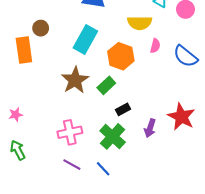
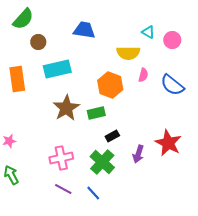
brown circle: (41, 28) -> (38, 42), moved
cyan rectangle: (85, 40) -> (57, 69), moved, turned 48
green rectangle: (106, 85) -> (96, 113), turned 30

